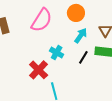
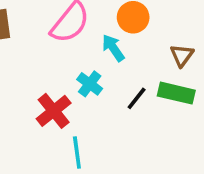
cyan arrow: (81, 36) -> (113, 48), moved, turned -77

